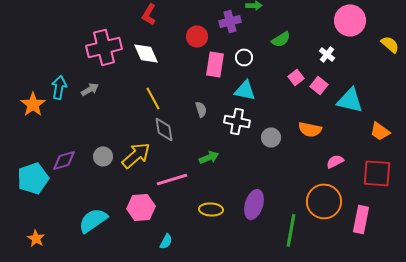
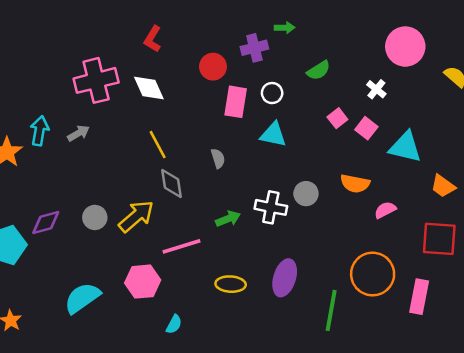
white cross: (237, 121) -> (271, 207), moved
pink semicircle: (335, 161) -> (385, 210), moved

